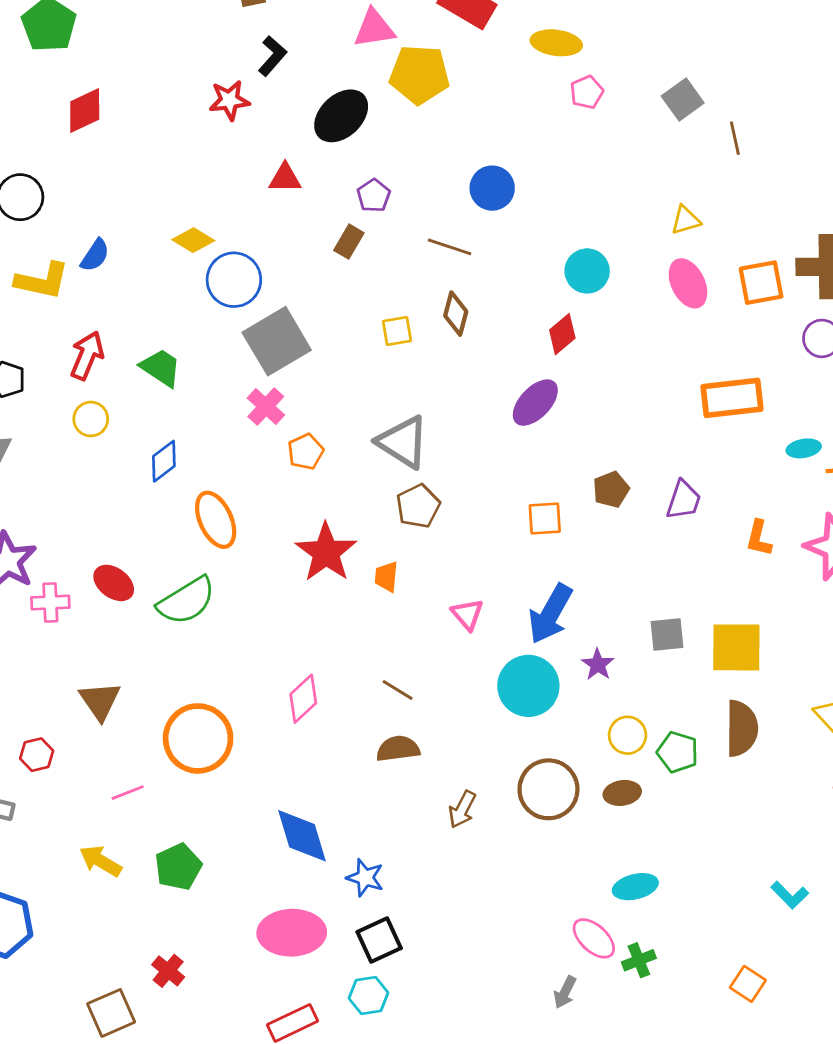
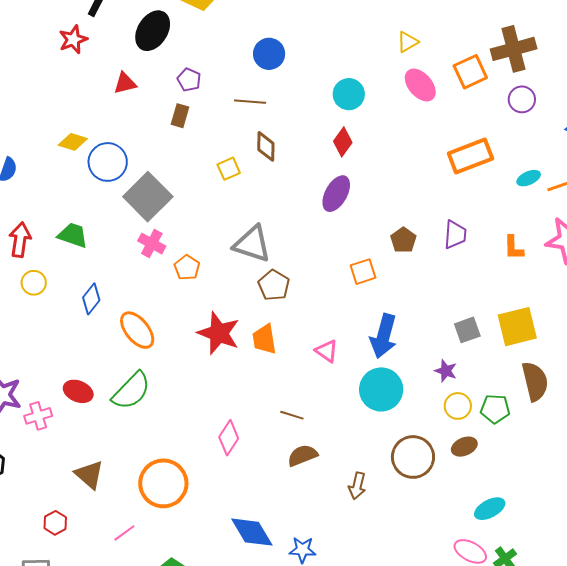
orange trapezoid: (386, 577) -> (264, 339), size x1.4
purple star: (598, 665) -> (446, 371), moved

